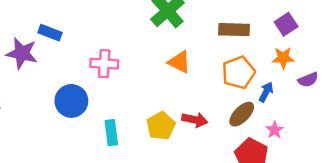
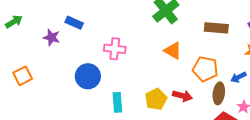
purple star: (22, 53) -> (52, 37), size x0.7
orange pentagon: (238, 73) -> (205, 69), moved, turned 30
blue arrow: (266, 92) -> (239, 77), turned -147
brown ellipse: (242, 114) -> (219, 93), turned -40

